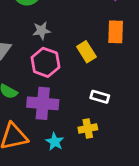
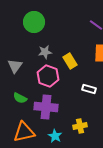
yellow rectangle: (86, 52) -> (70, 61), moved
white rectangle: (100, 97) -> (89, 89), moved

